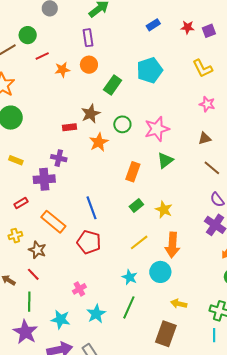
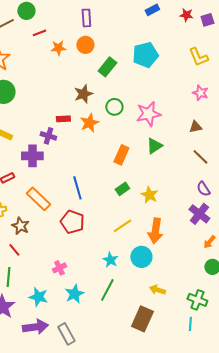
red rectangle: (70, 127) -> (63, 119), moved

